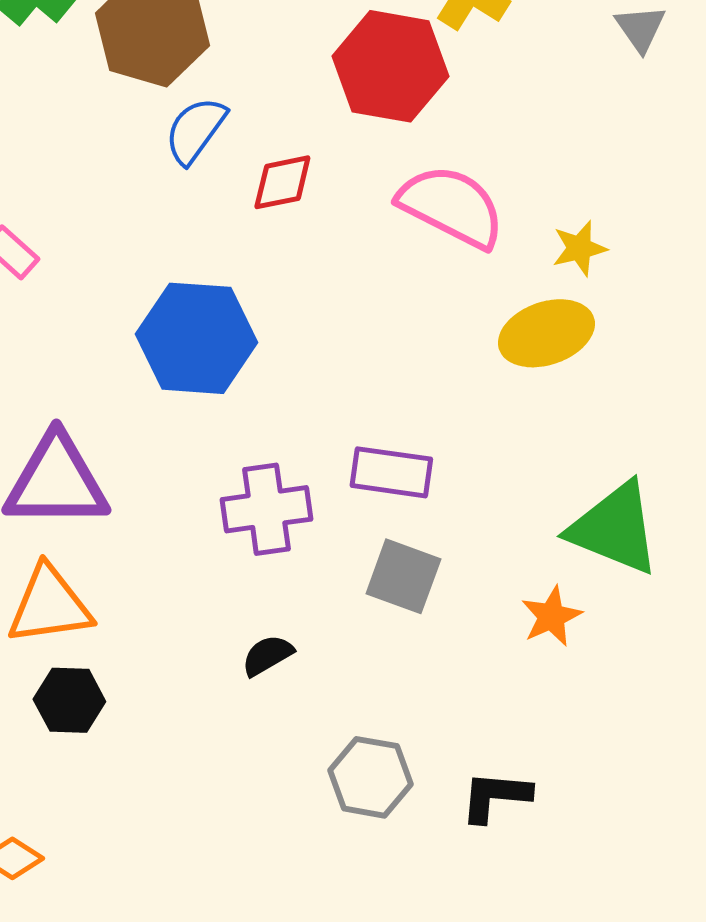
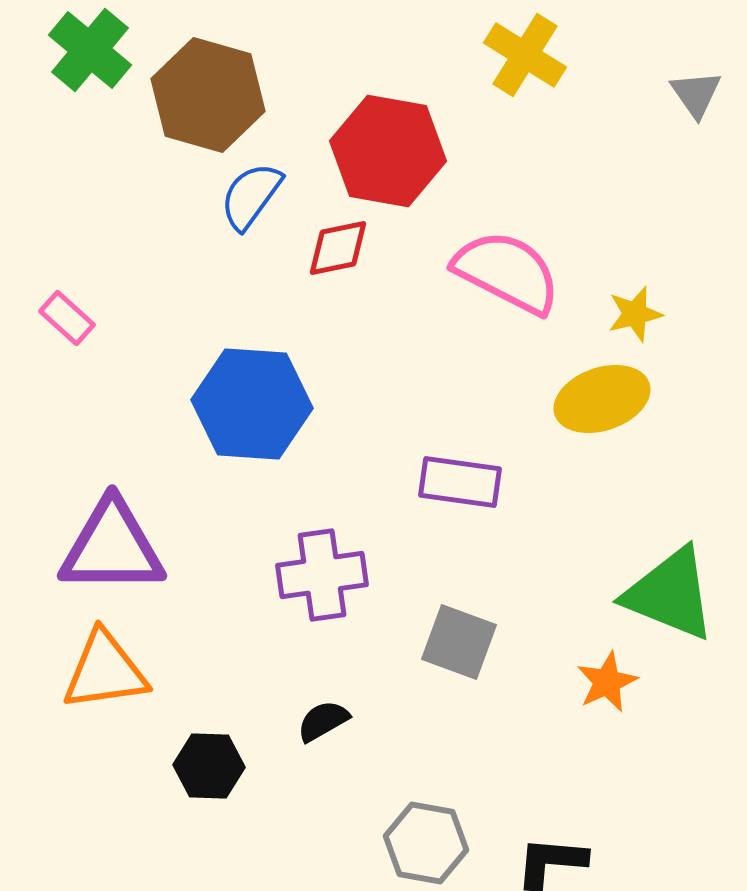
red hexagon: (390, 66) -> (388, 151), moved
purple rectangle: (391, 472) -> (460, 482), moved
black hexagon: (69, 700) -> (209, 766), moved

